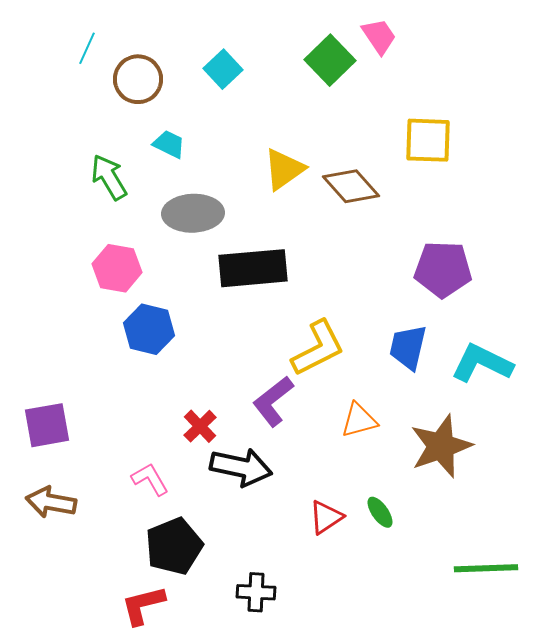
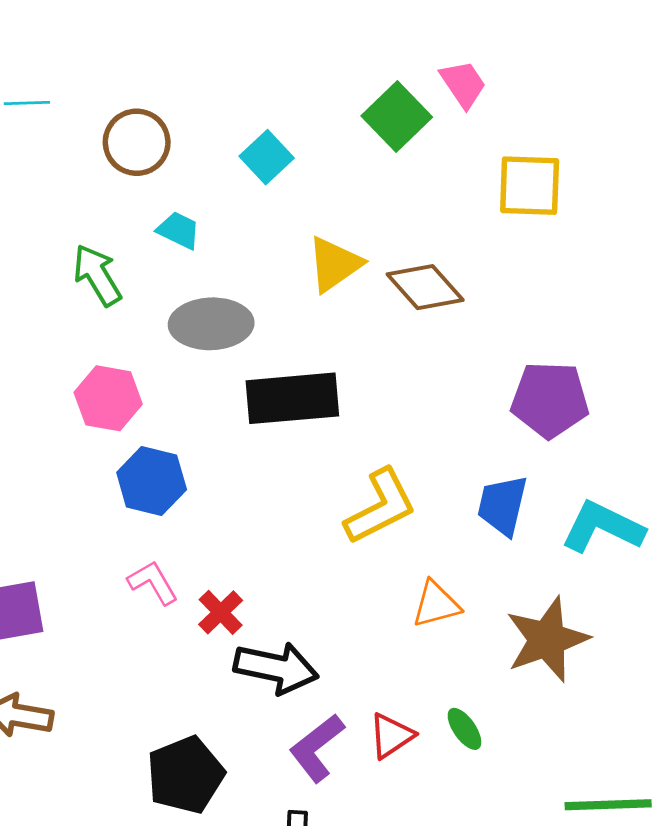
cyan line: (87, 48) -> (27, 103), moved, turned 64
cyan square: (223, 69) -> (267, 157), moved
yellow square: (428, 140) -> (530, 186), moved
purple L-shape: (273, 401) -> (317, 748), moved
pink L-shape: (150, 479) -> (153, 583), moved

